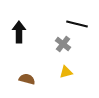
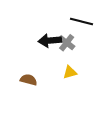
black arrow: (19, 32) -> (50, 41), moved, turned -95

